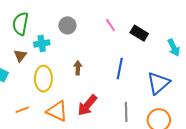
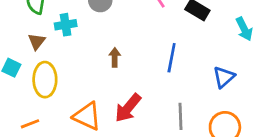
yellow ellipse: (43, 79) -> (45, 80), moved
blue triangle: (158, 83) -> (224, 77), size x0.7
orange line: (22, 110) -> (30, 124), moved

